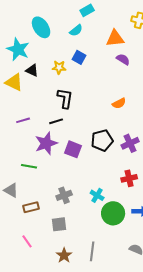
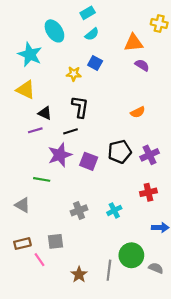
cyan rectangle: (87, 10) -> (88, 13), moved
black triangle: (32, 70) -> (45, 113), moved
cyan cross: (97, 195) -> (114, 210), turned 32
brown rectangle: (31, 207) -> (22, 244), moved
green circle: (113, 213) -> (131, 255), moved
gray square: (59, 224) -> (56, 241), moved

